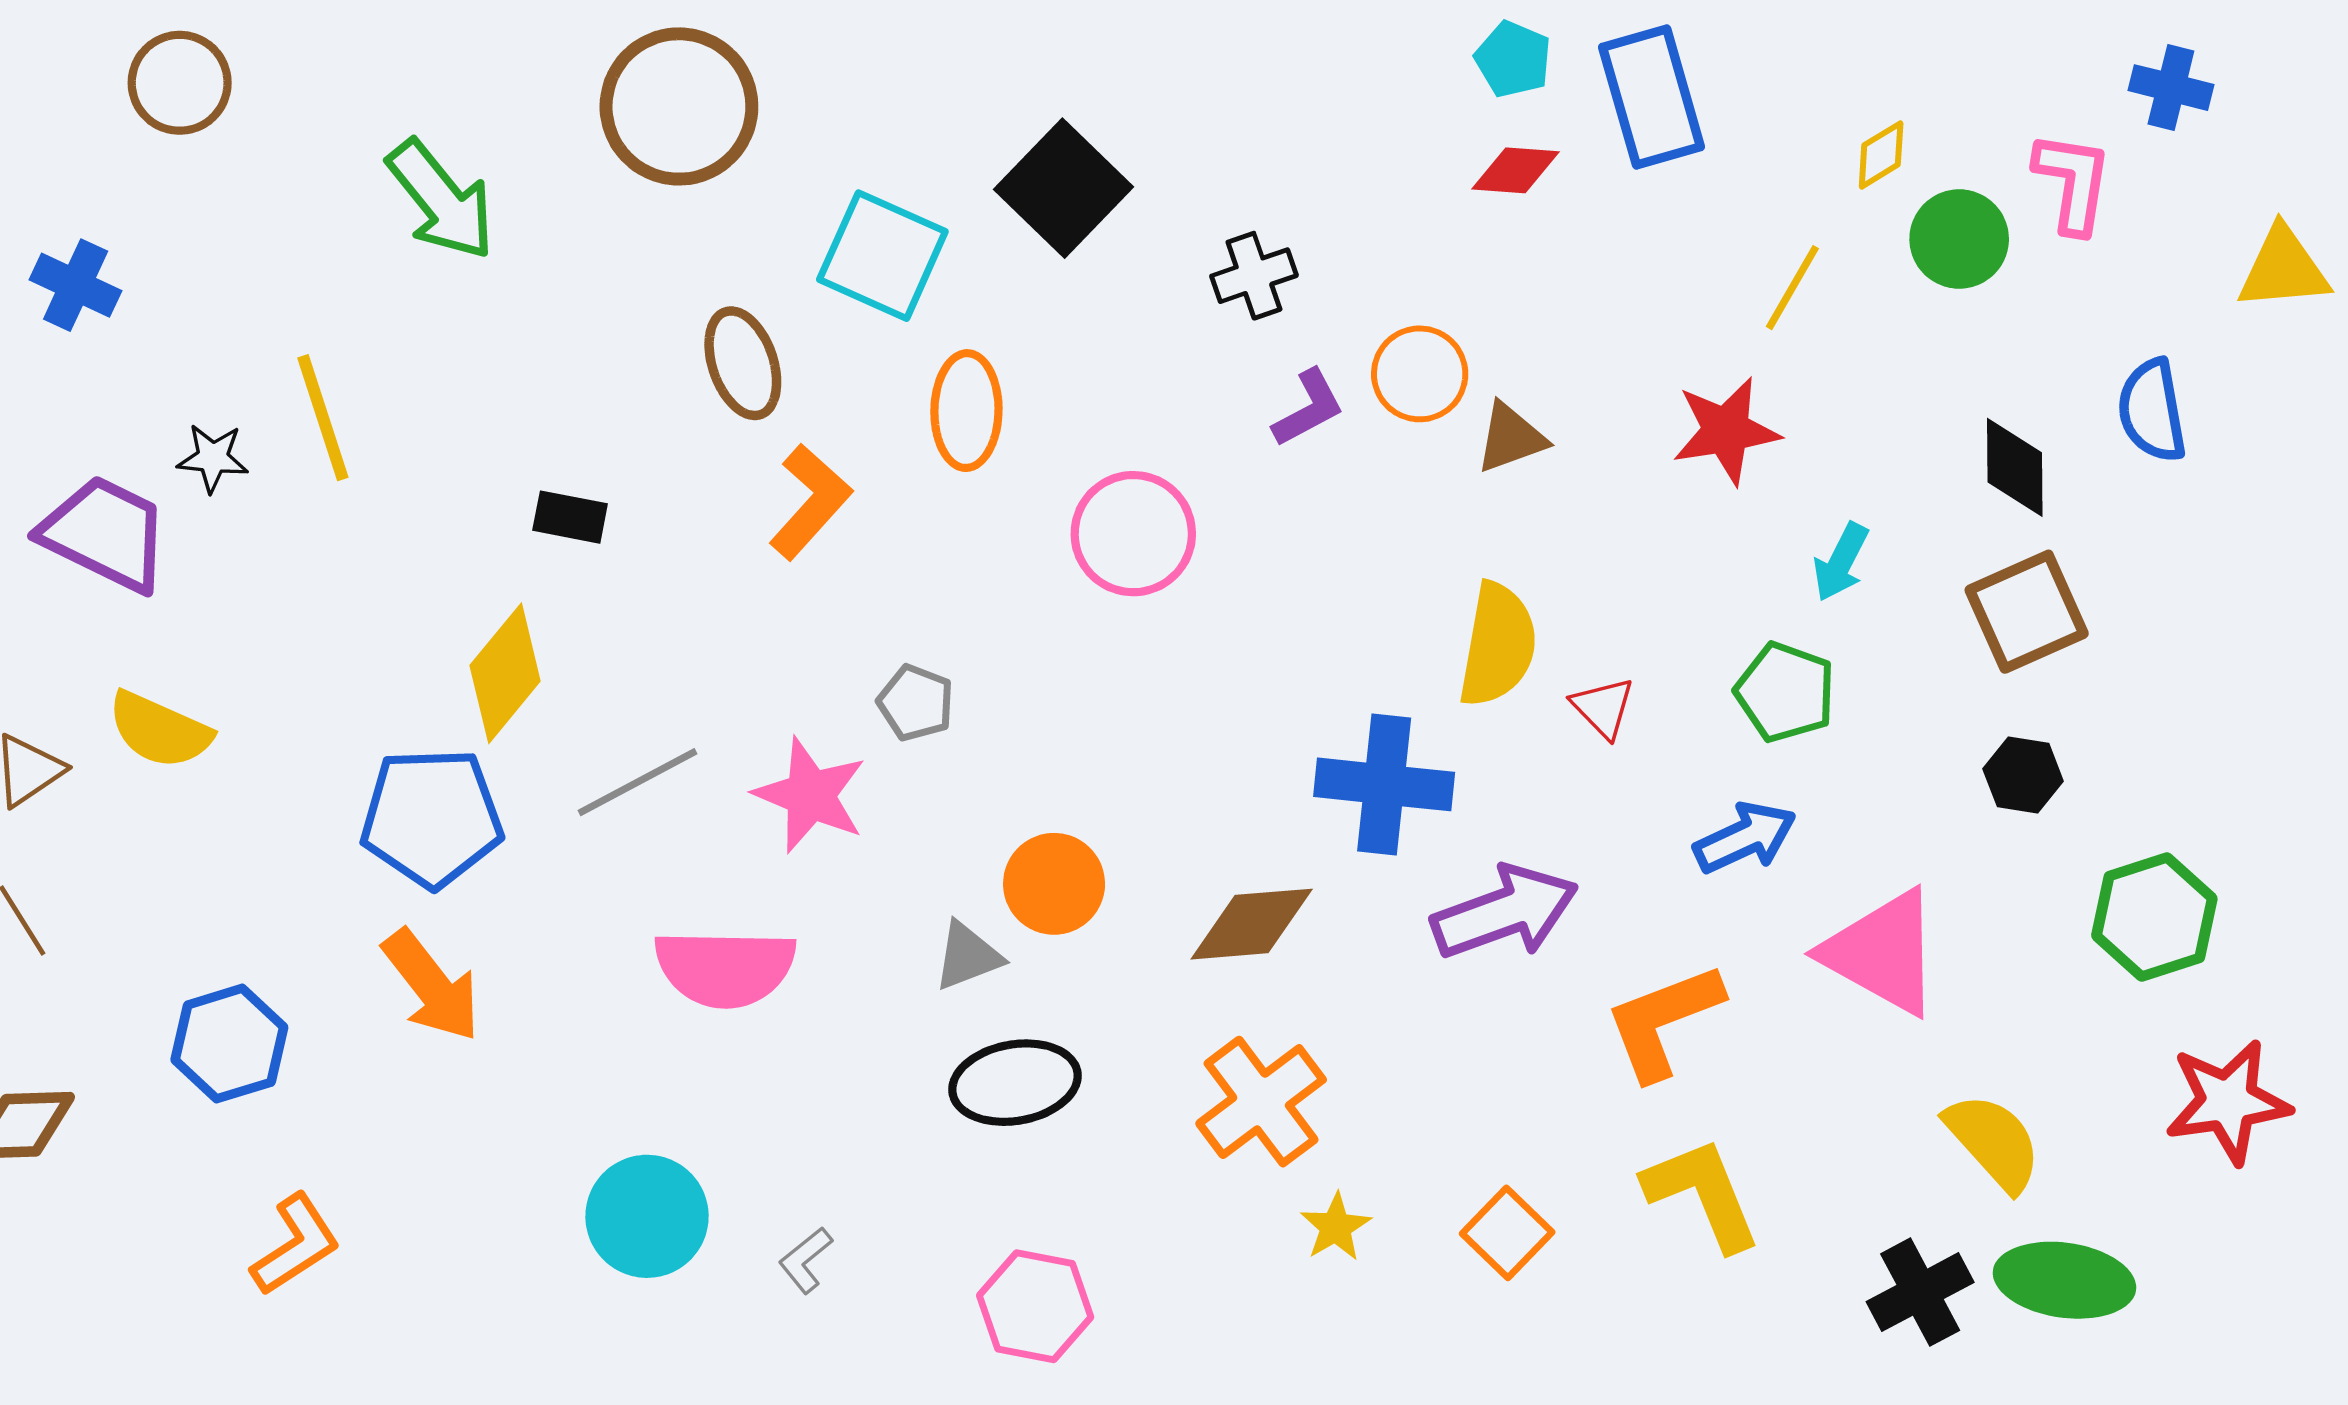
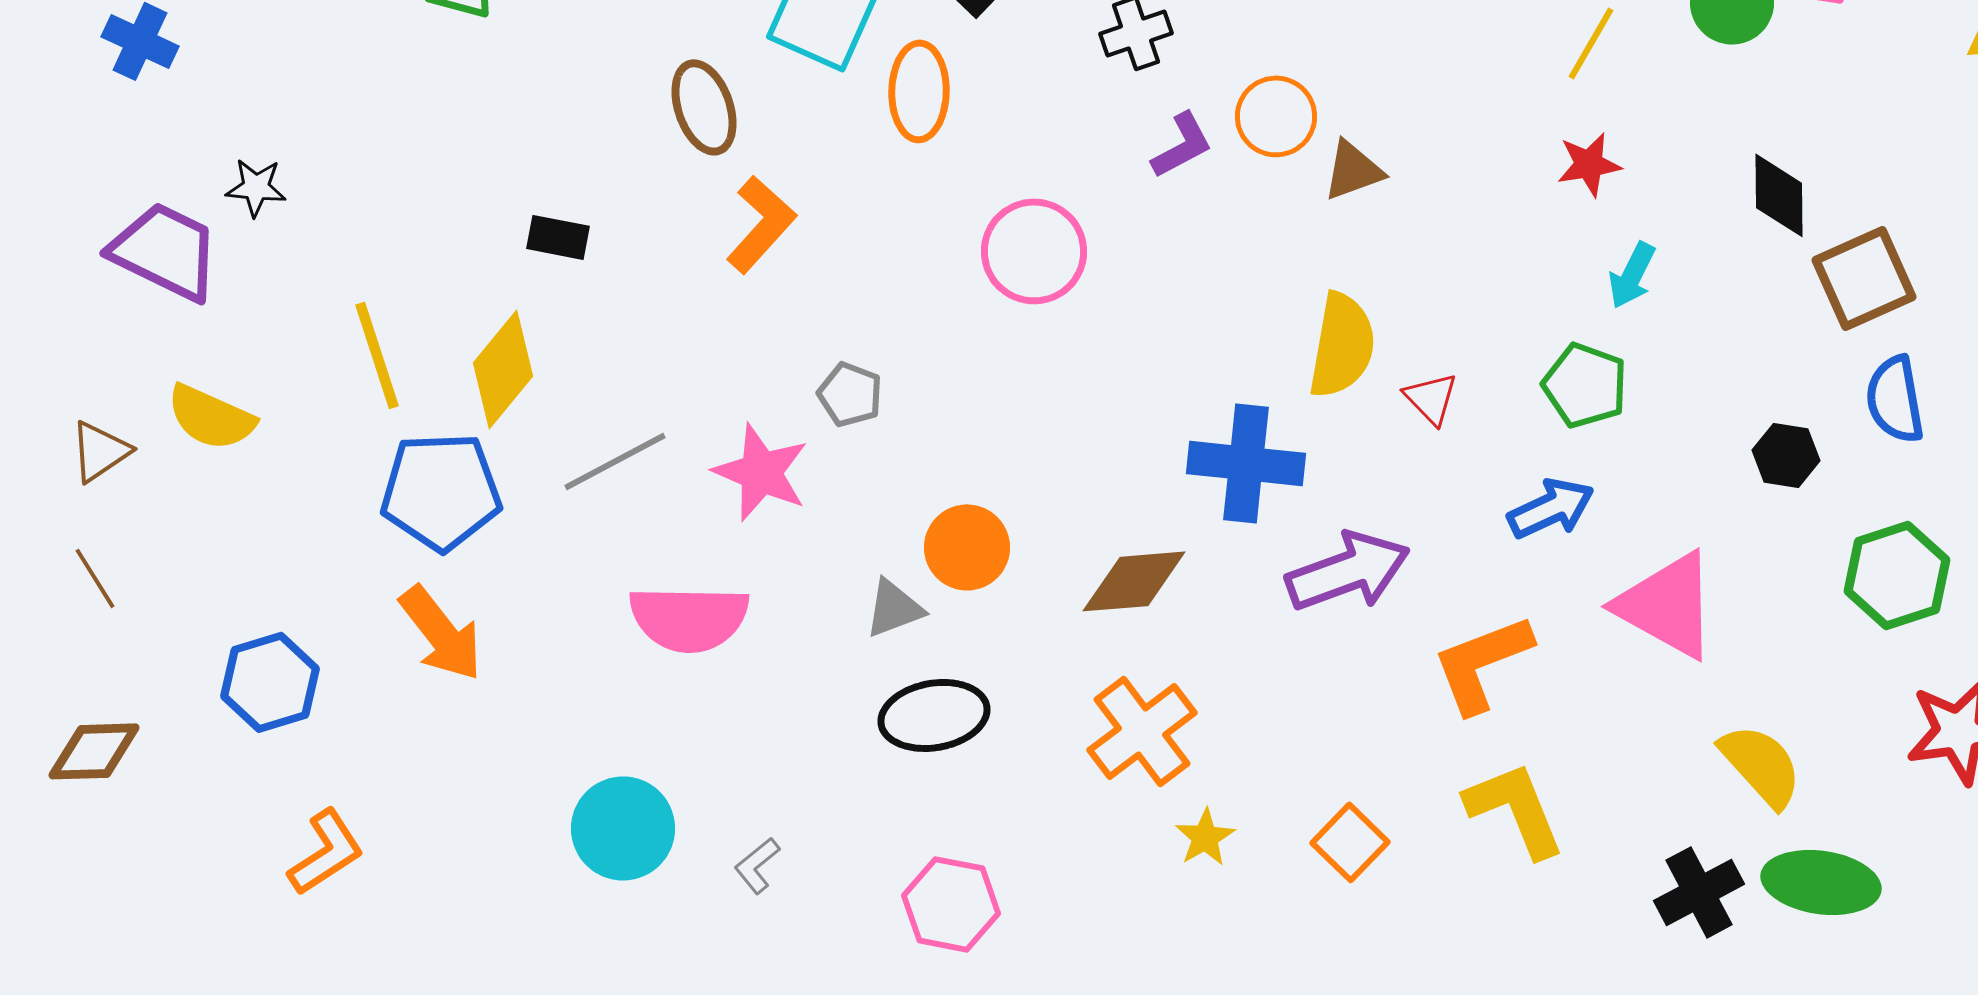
orange ellipse: (966, 411) -> (919, 91), moved
blue semicircle: (2152, 411) -> (1895, 399), moved
yellow line: (323, 418) -> (377, 355), moved
red star: (1726, 431) -> (1589, 164), moved, size x0.7
brown square: (2027, 612) -> (1864, 278), moved

